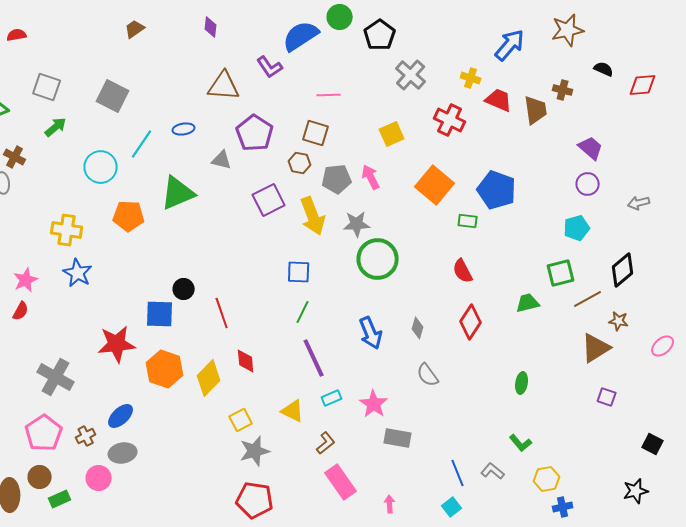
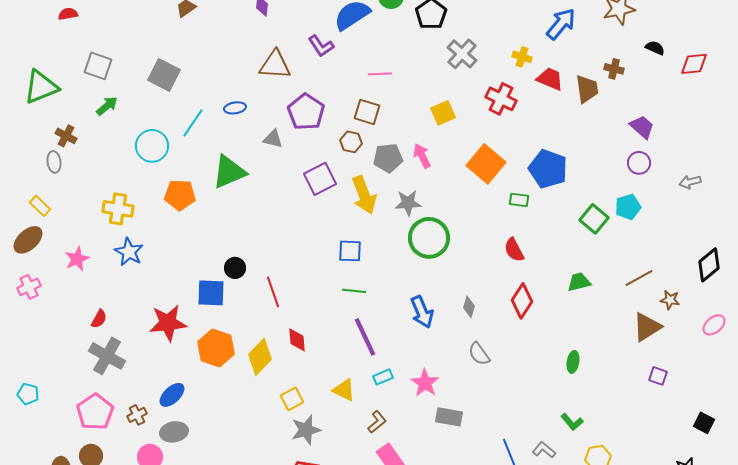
black diamond: (623, 270) -> (709, 265), moved
green square: (561, 273) -> (594, 219), moved, turned -36
red semicircle: (21, 311) -> (99, 319), moved
green line: (303, 312) -> (354, 291), turned 70

